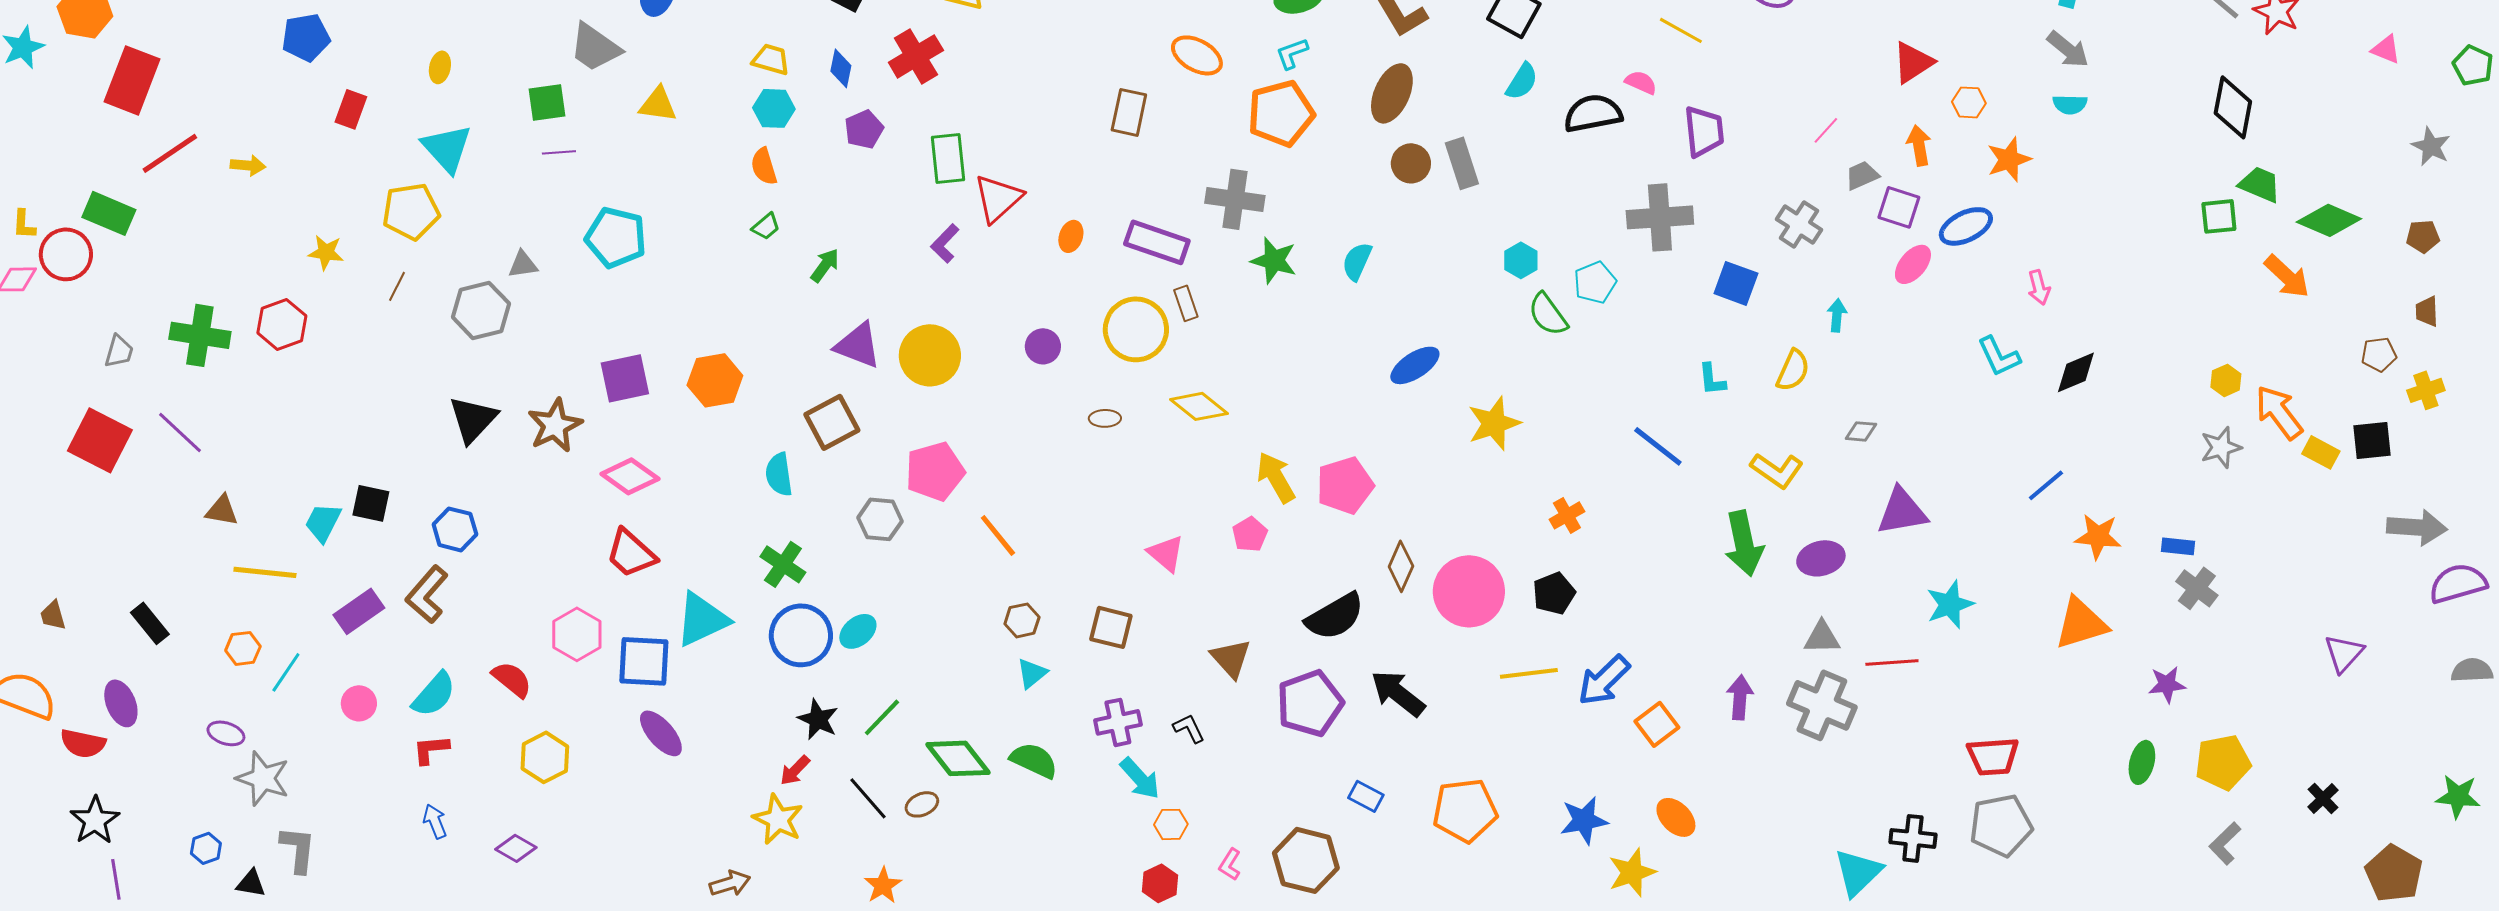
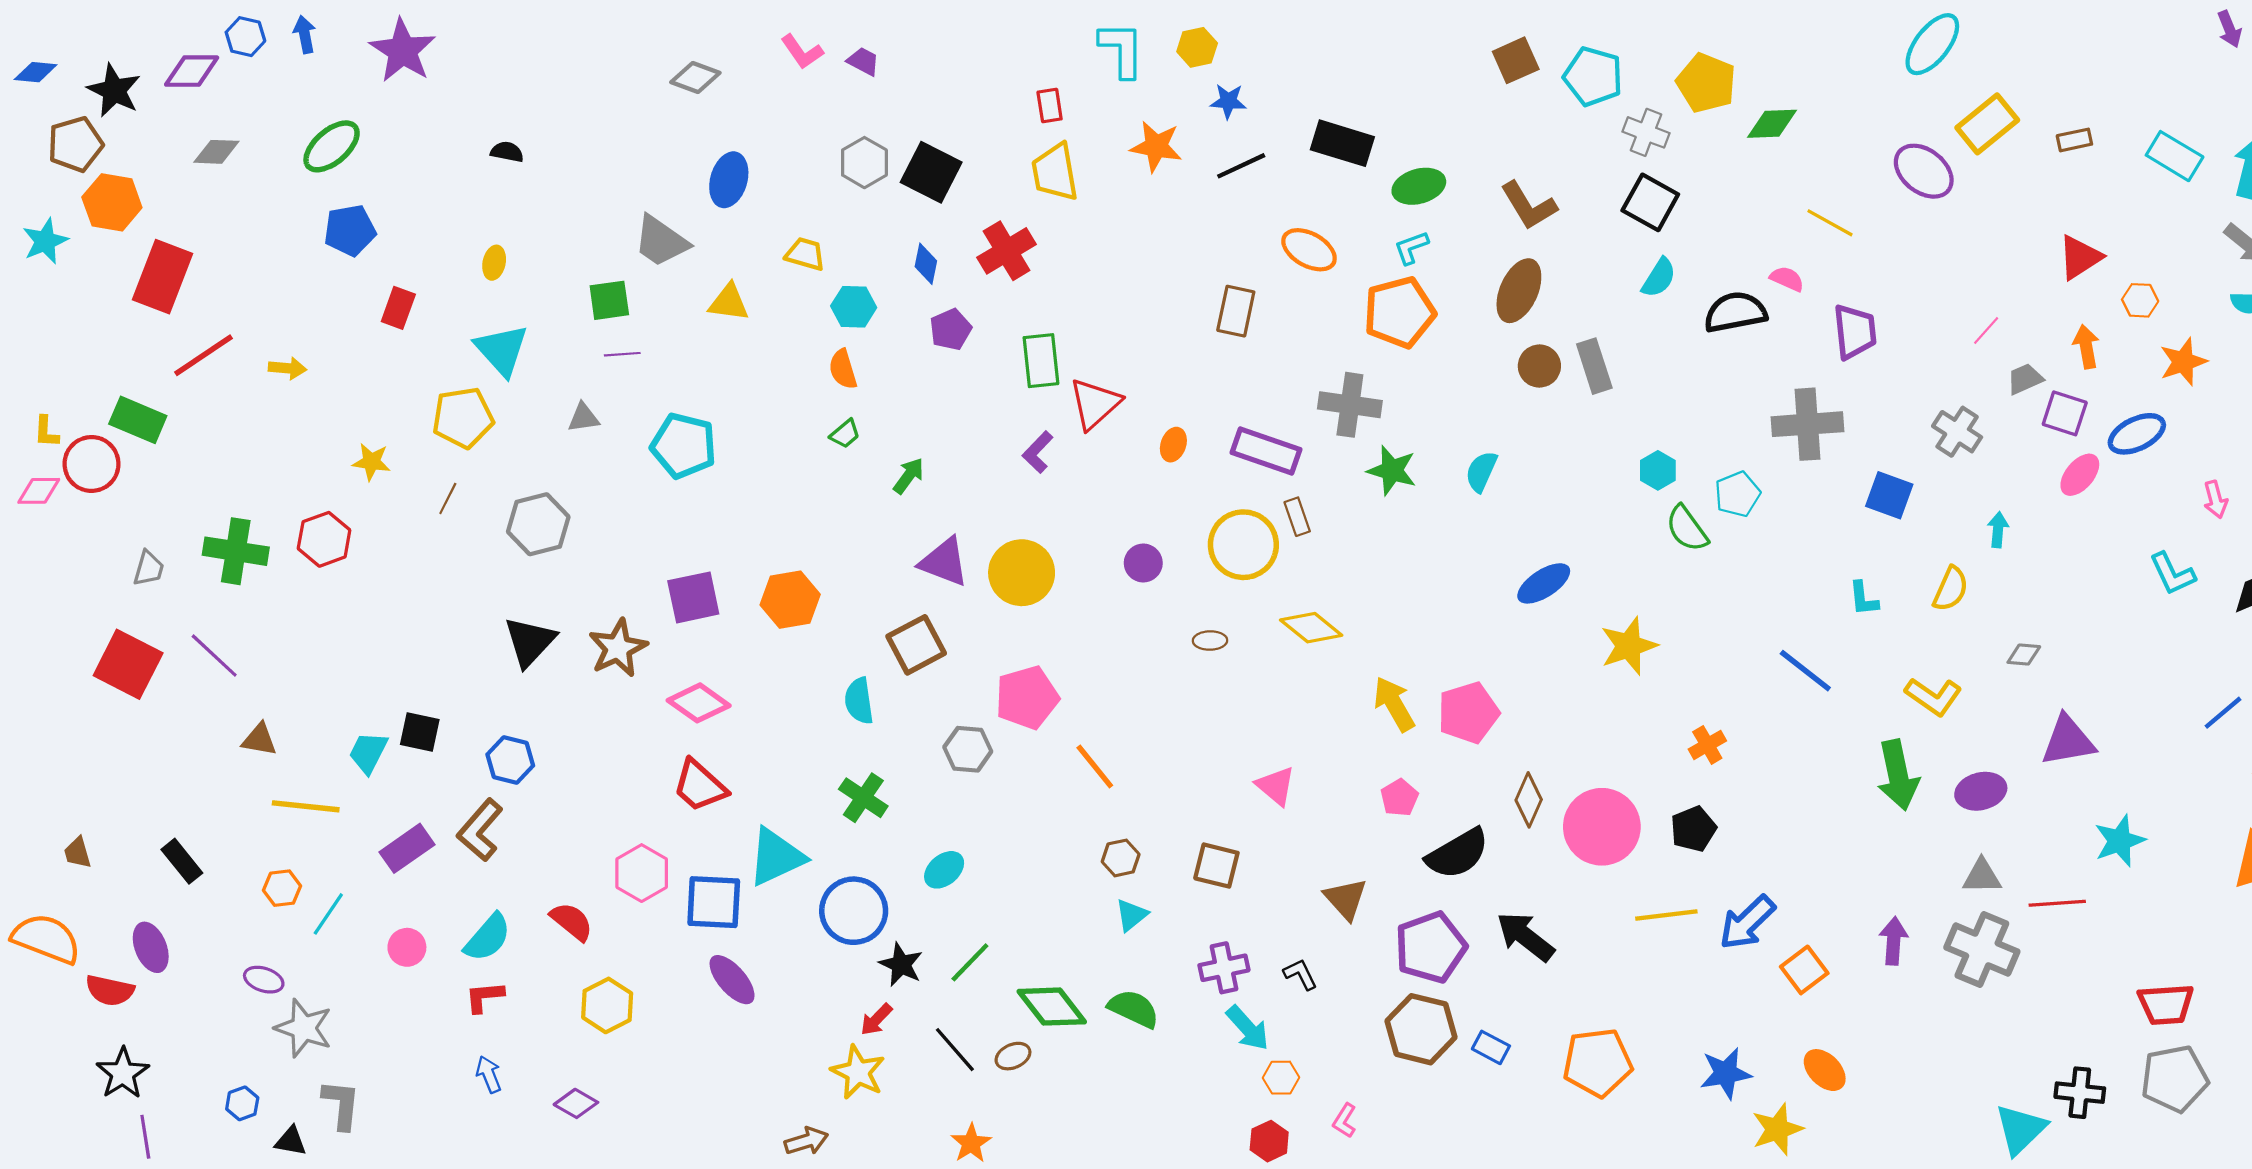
yellow trapezoid: (771, 59) -> (805, 254), moved
gray triangle: (523, 264) -> (583, 418), moved
pink pentagon: (1250, 534) -> (1399, 798), moved
blue circle: (801, 635) -> (854, 911), moved
brown hexagon: (1306, 860) -> (1421, 1029), moved

